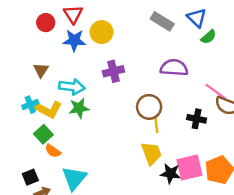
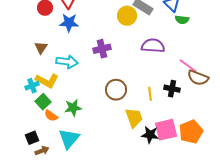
yellow circle: (102, 32) -> (127, 16), moved
green semicircle: (208, 37) -> (182, 20), turned 48
cyan cross: (30, 105) -> (32, 86), moved
brown circle: (149, 107) -> (116, 90), moved
green star: (79, 108) -> (73, 108), moved
yellow line: (156, 125) -> (150, 94), moved

